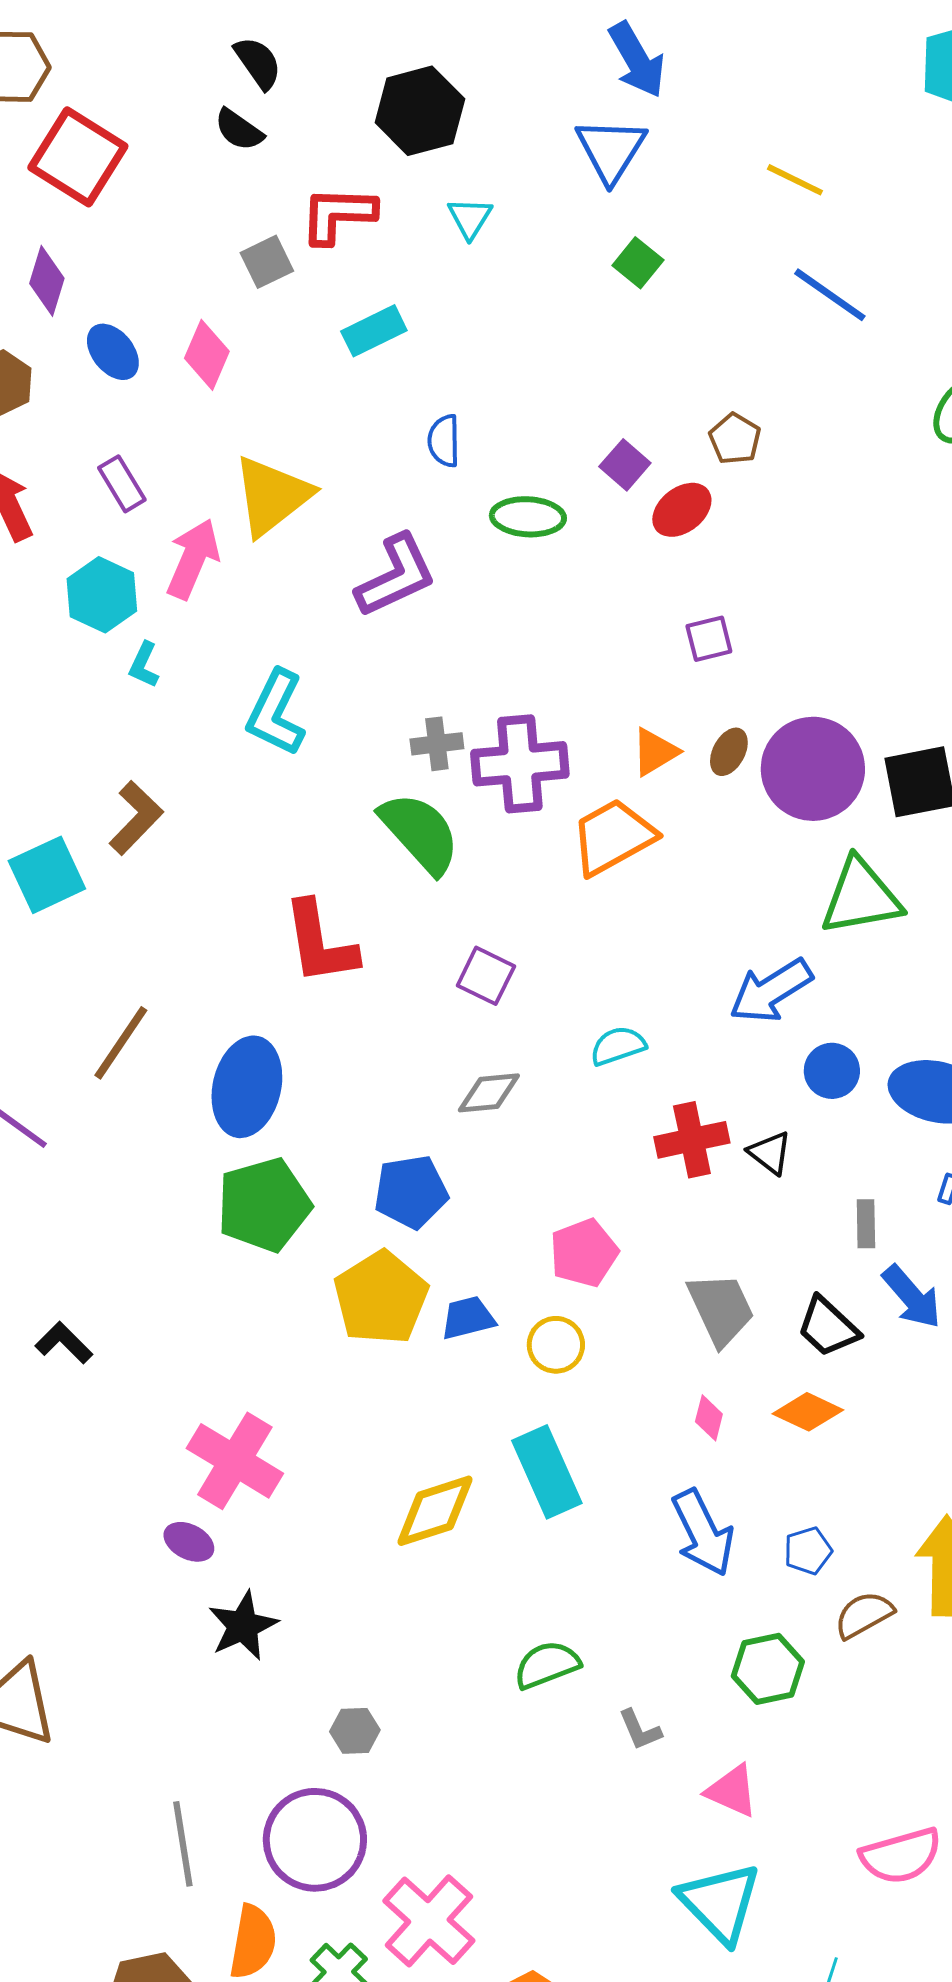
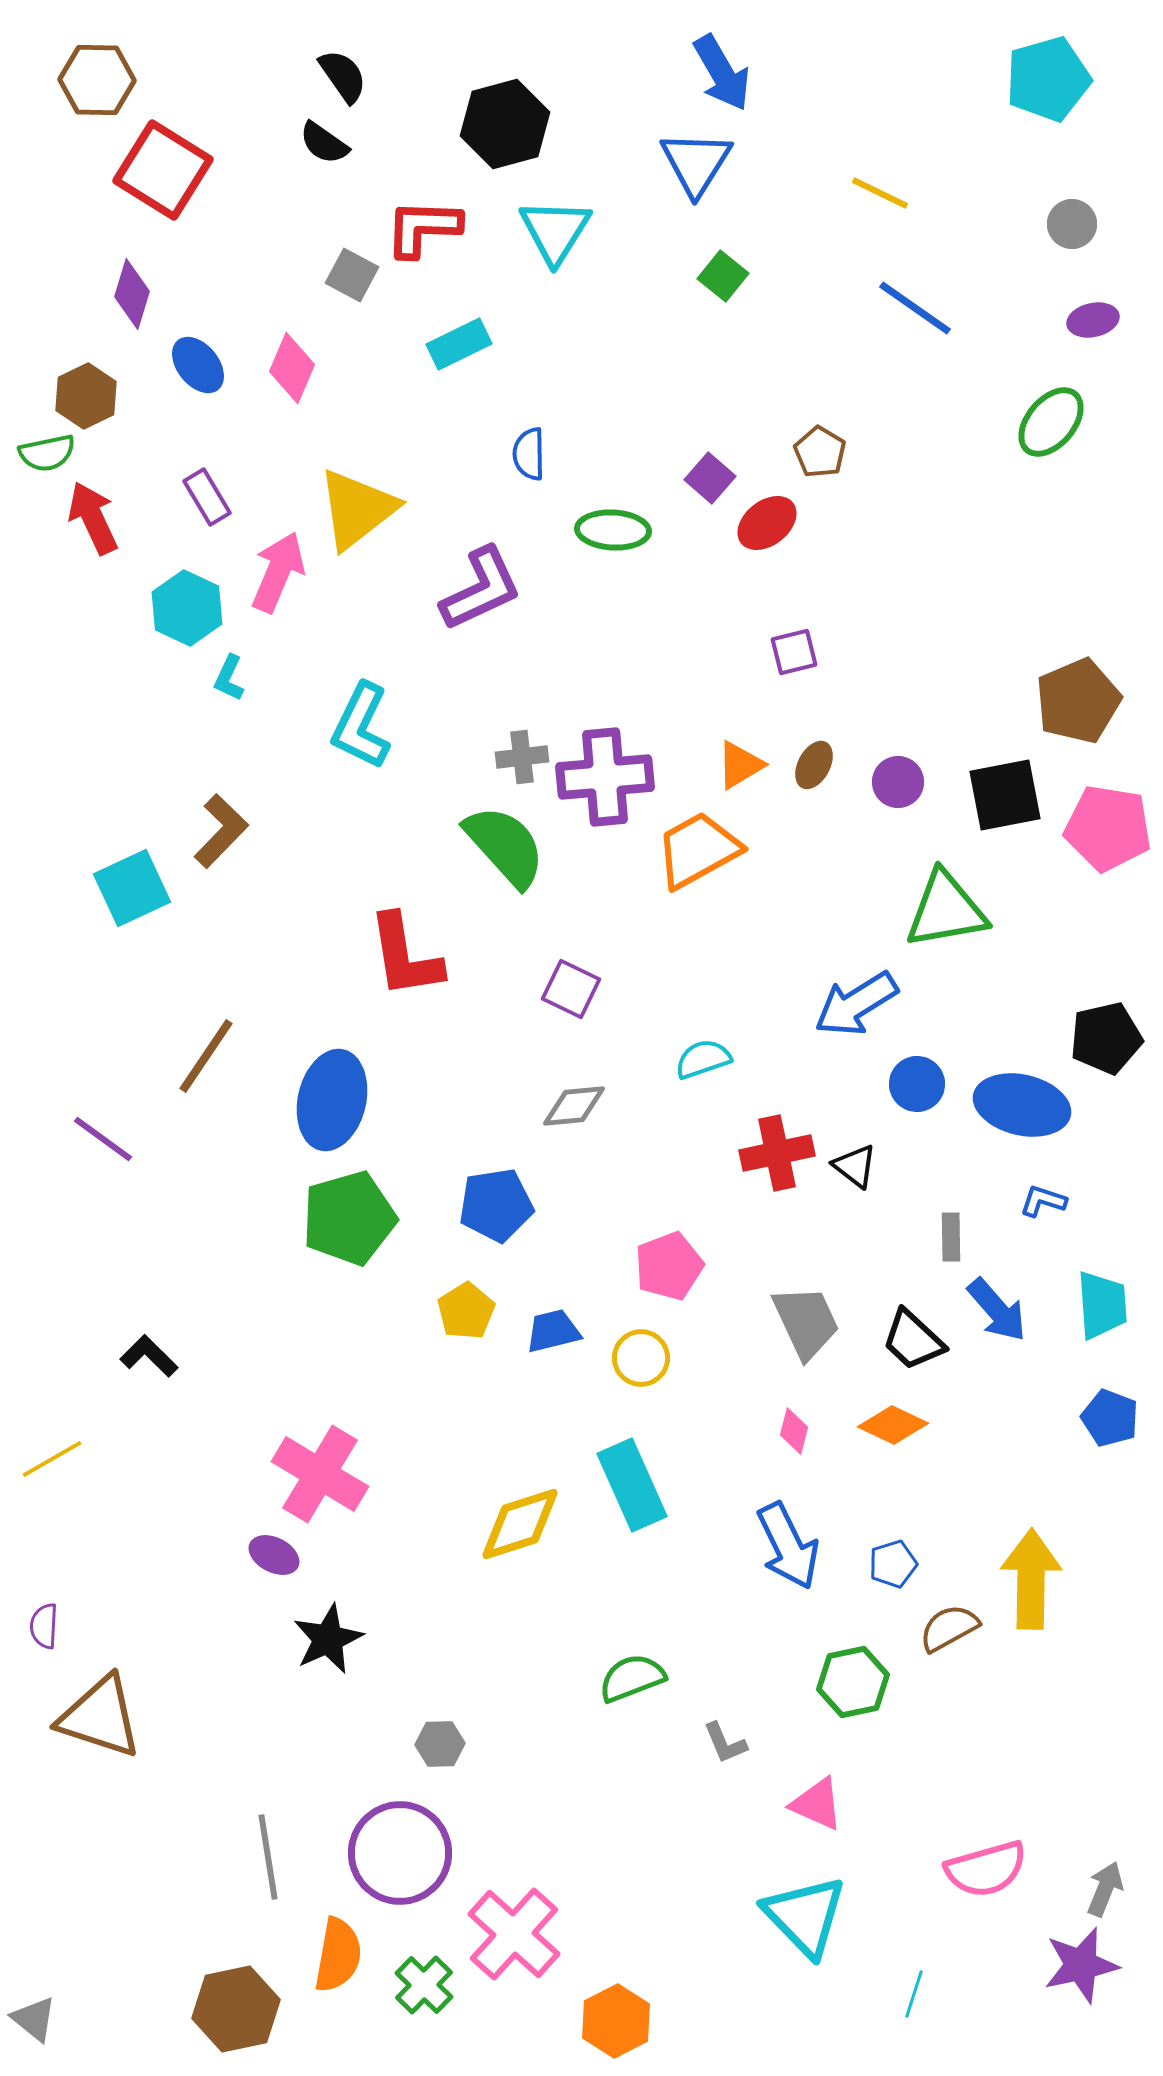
cyan triangle: (470, 218) -> (555, 231), size x1.6
gray square: (267, 262) -> (352, 275), turned -36
purple circle: (813, 769) -> (898, 782), size x0.5
yellow pentagon: (381, 1298) -> (466, 1311), size x0.6

